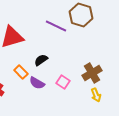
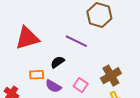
purple line: (56, 26) -> (76, 41), moved
orange rectangle: (21, 72) -> (37, 75), turned -48

